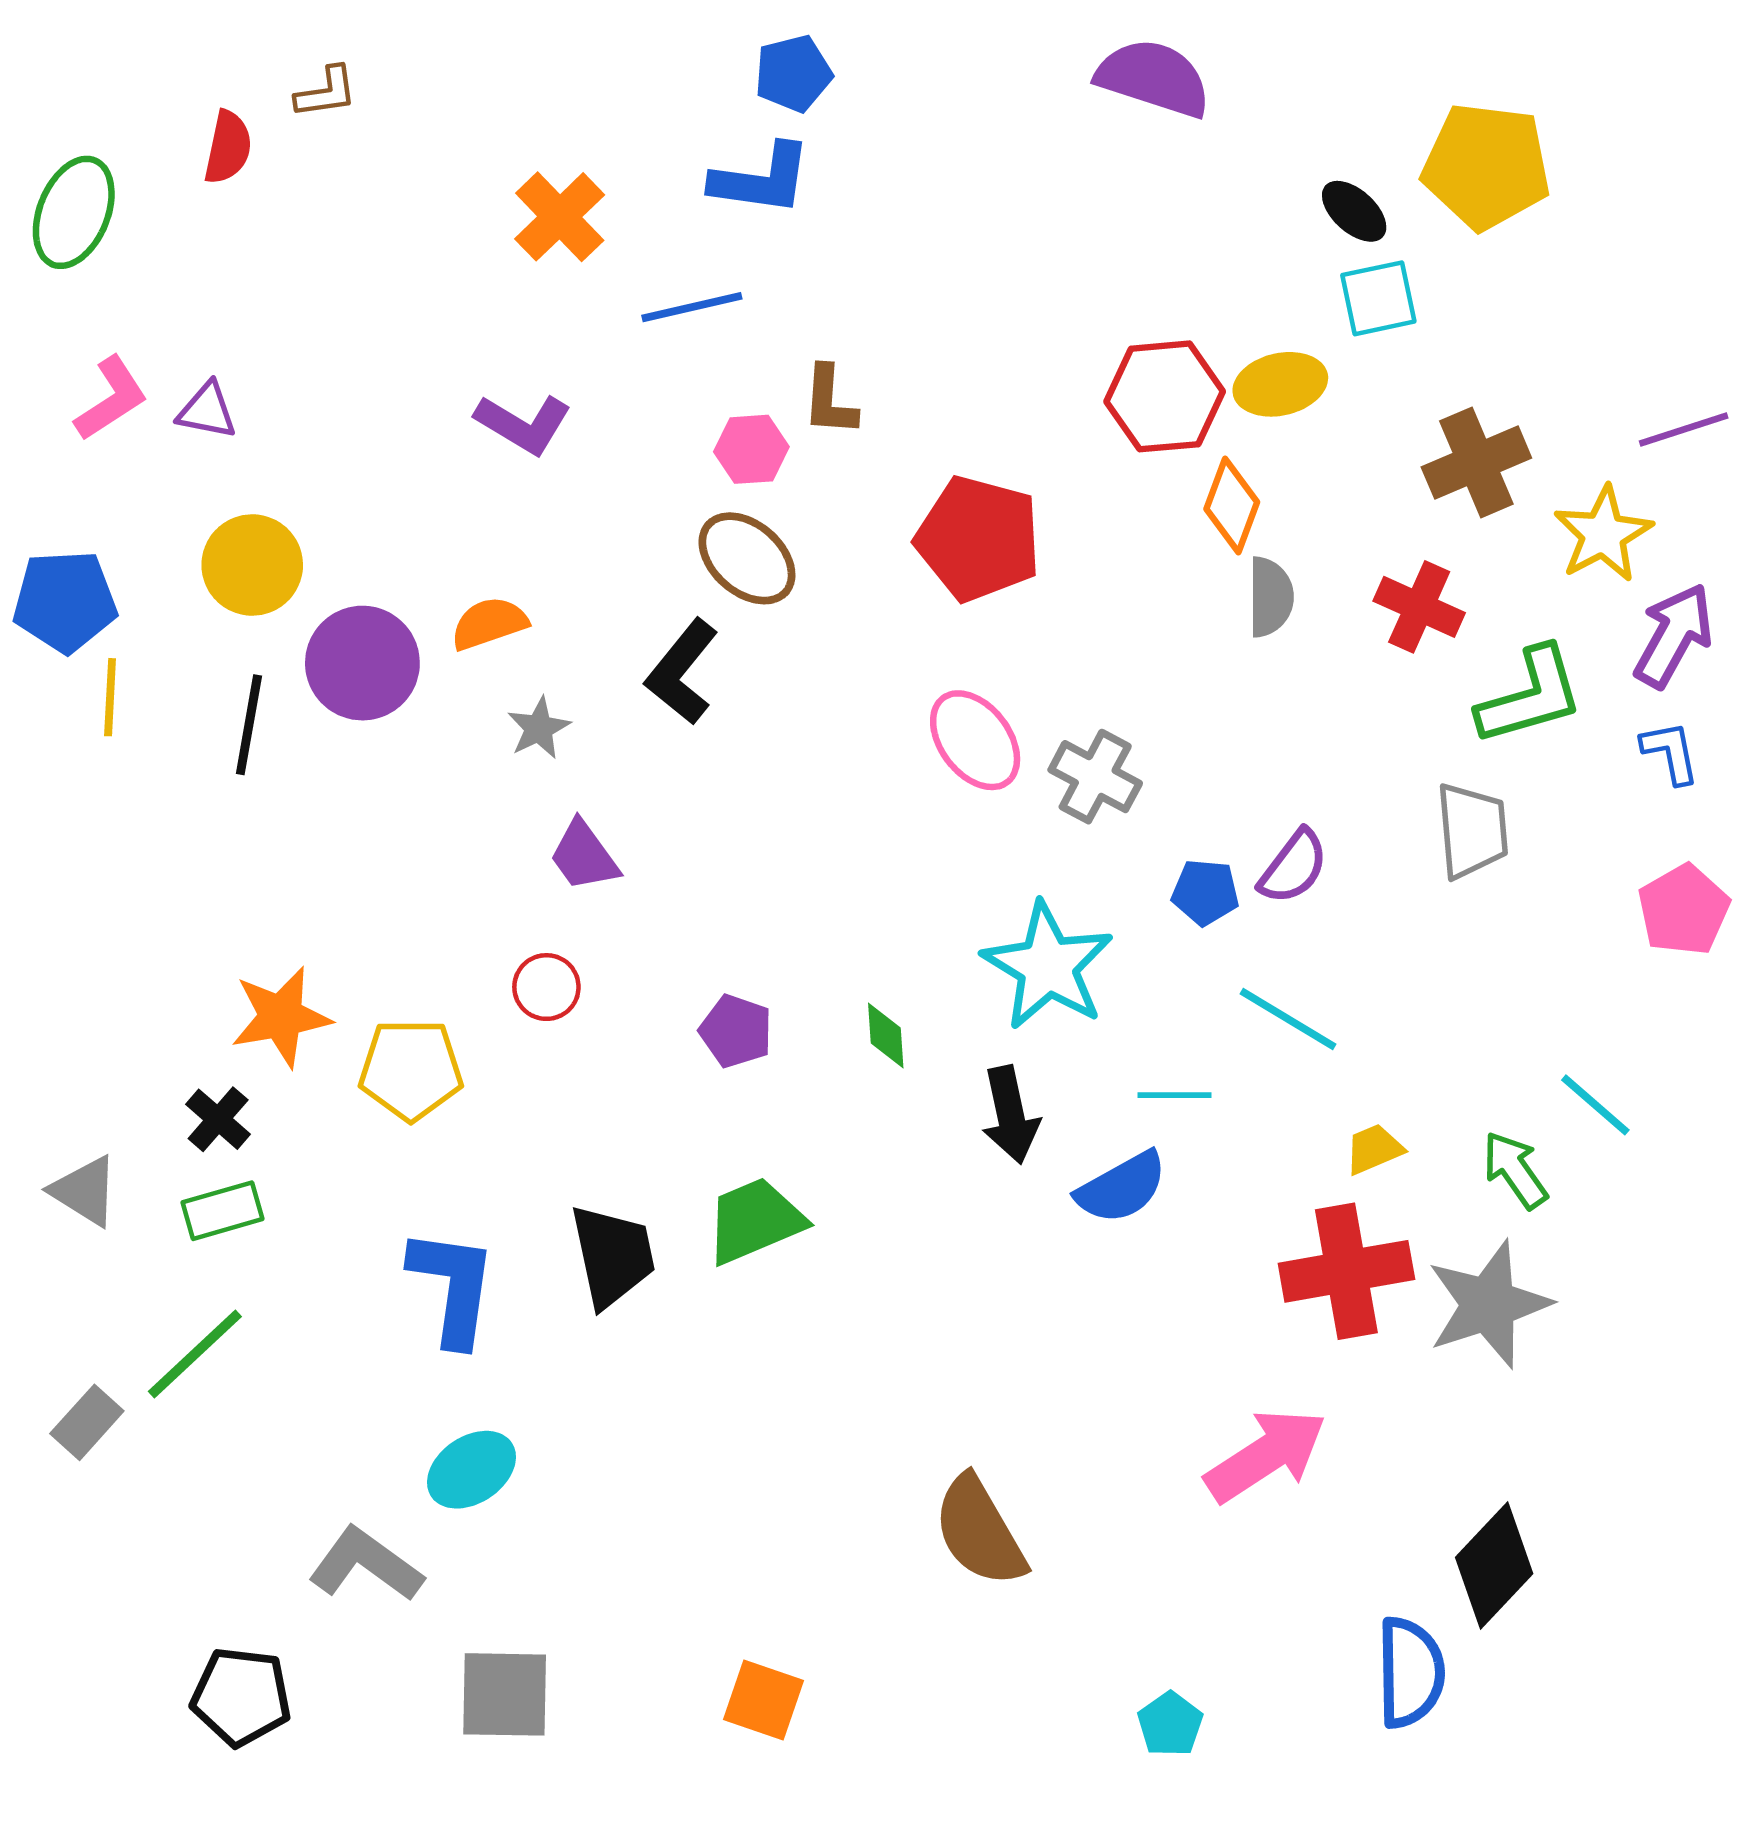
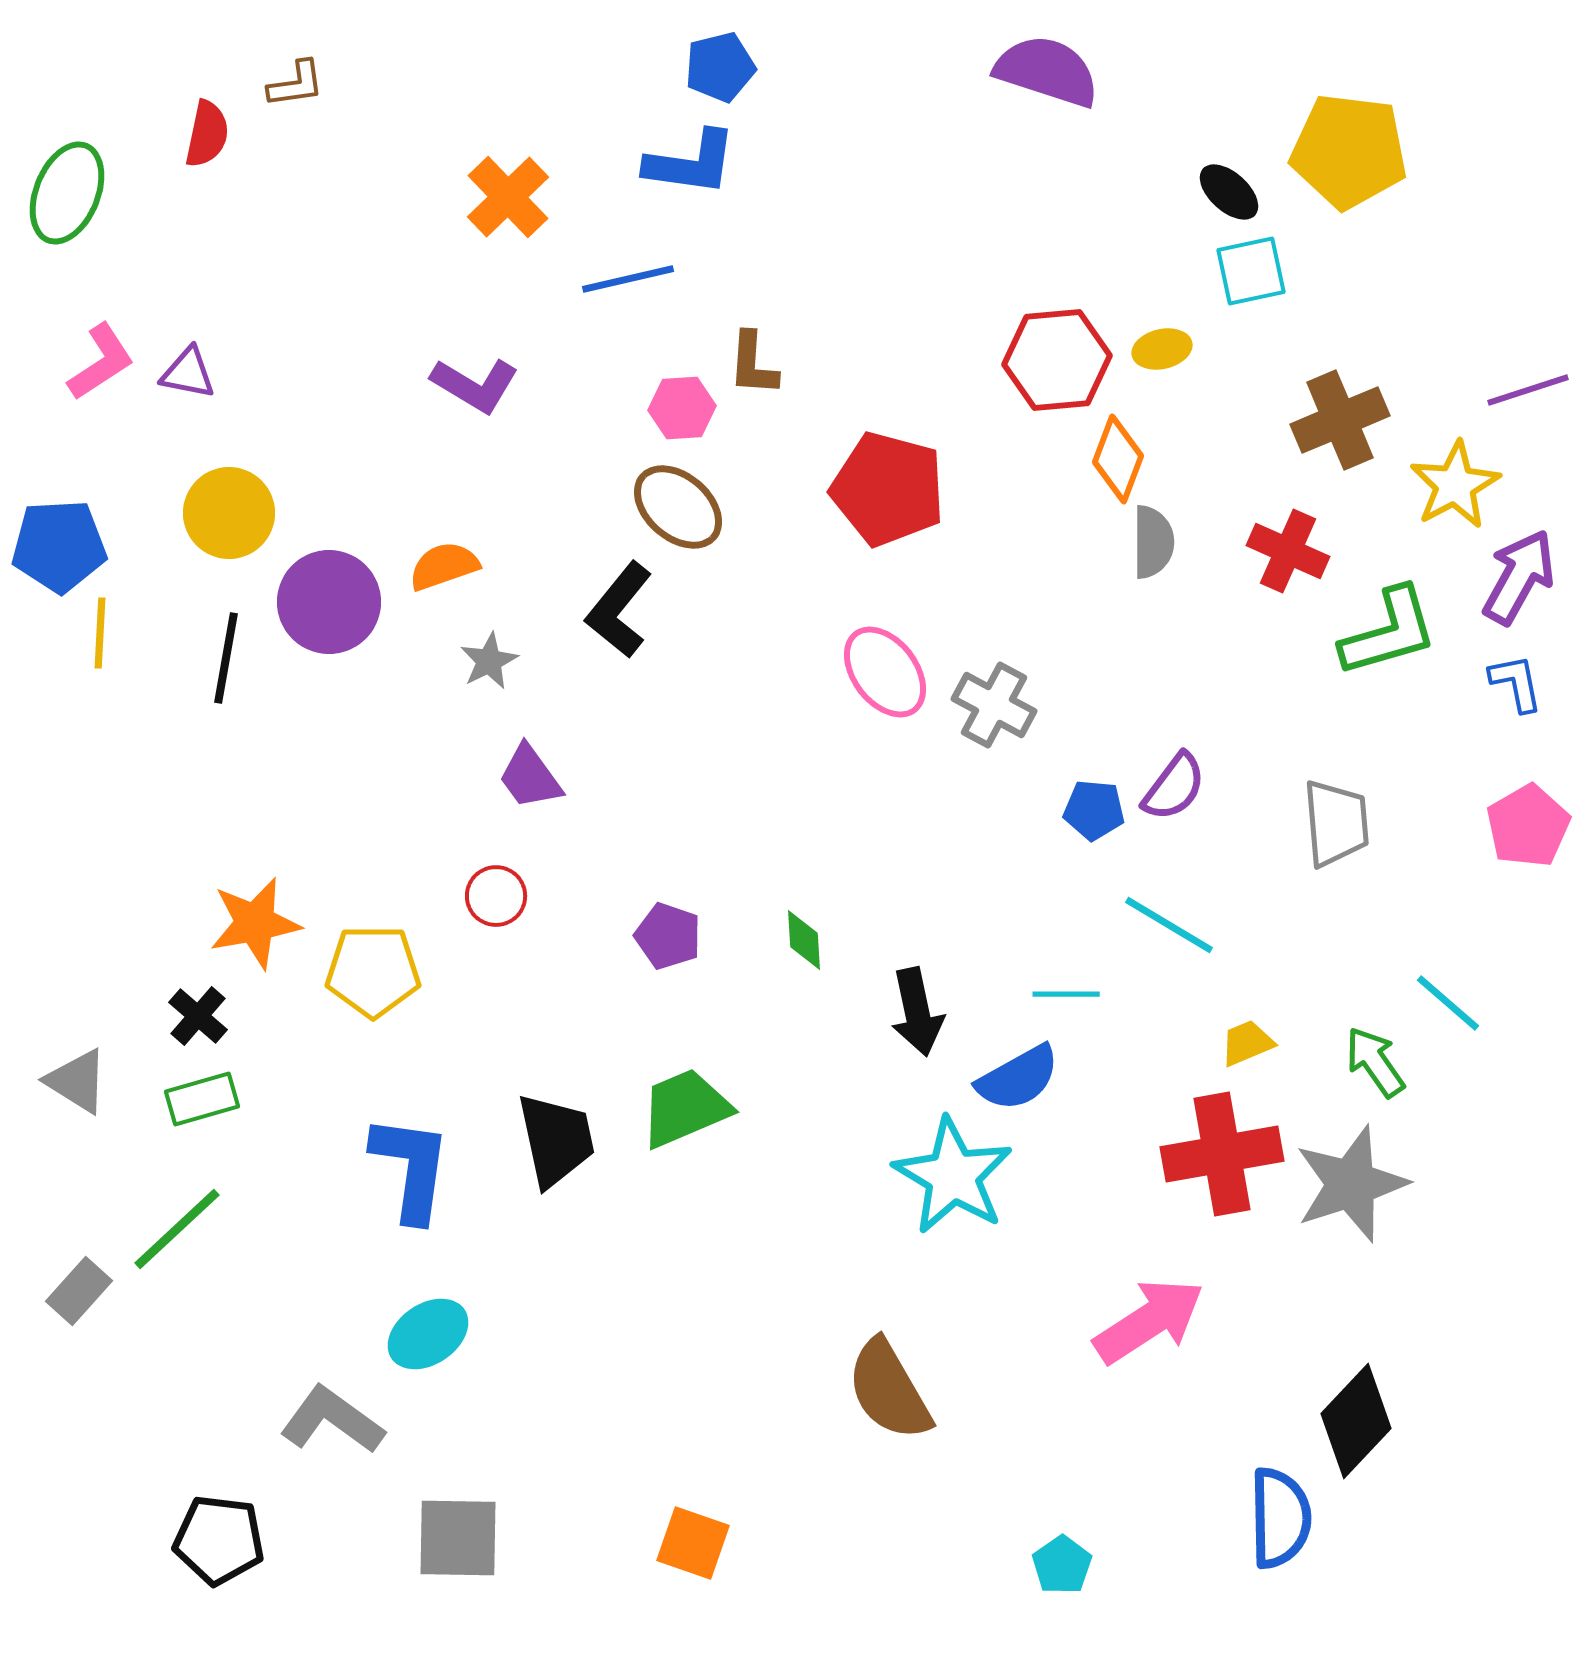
yellow ellipse: (1280, 384) -> (1162, 349), size x0.7
gray trapezoid: (1472, 831) -> (1336, 823), moved
cyan star: (1048, 966) -> (953, 1176), moved

